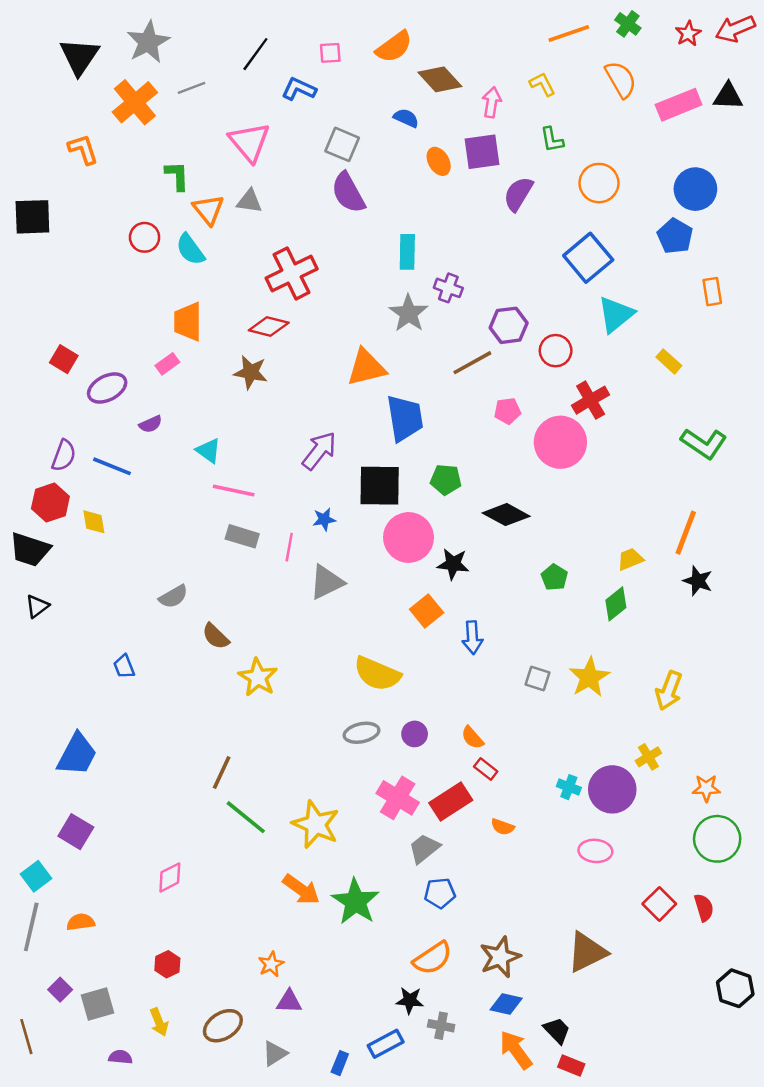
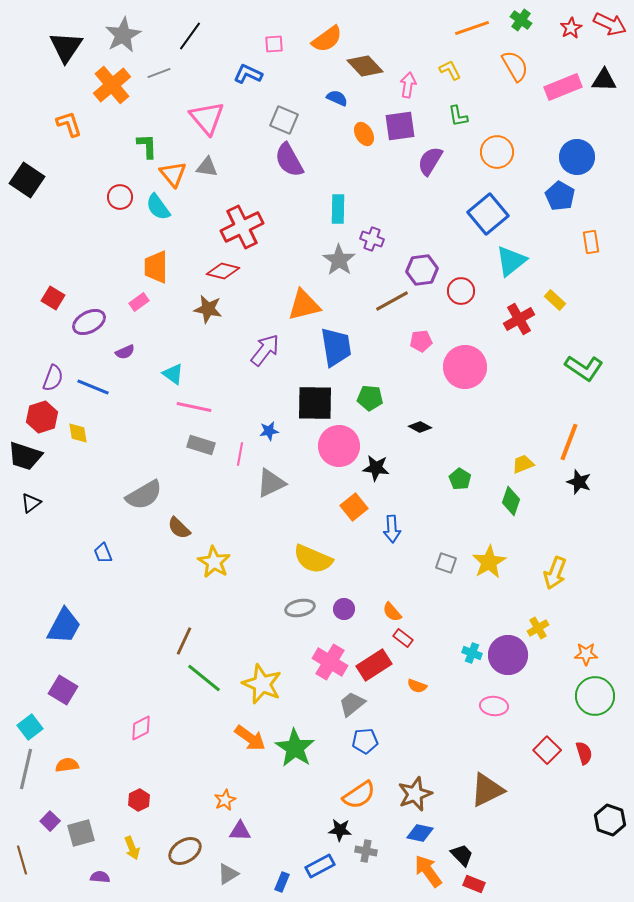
red arrow: (735, 29) -> (610, 24), turned -132
black line: (255, 54) -> (190, 36), moved
black square: (32, 217) -> (27, 180), turned 36
red cross: (591, 400) -> (519, 319), moved
purple arrow: (319, 451) -> (265, 350), moved
black diamond: (506, 515) -> (420, 427), size x0.6
gray semicircle: (173, 597) -> (144, 495), size x1.5
green diamond: (616, 604) -> (511, 501), turned -32

